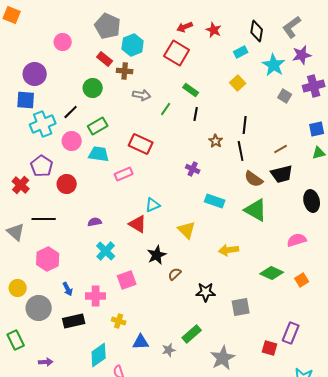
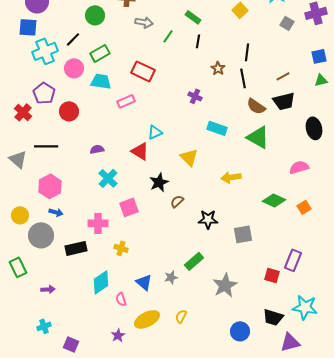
blue arrow: (68, 289) -> (56, 212), moved, turned -48
blue triangle: (141, 342) -> (144, 282), moved, turned 42

